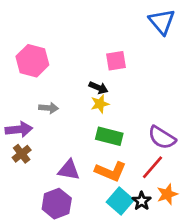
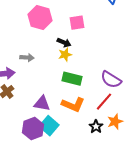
pink hexagon: (32, 61) -> (40, 18), moved
cyan square: (120, 201) -> (49, 126), moved

